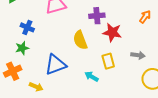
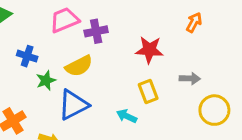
purple cross: (97, 16) -> (96, 31), moved
yellow semicircle: (80, 40) -> (79, 66), moved, turned -90
green star: (22, 48) -> (46, 80), moved

